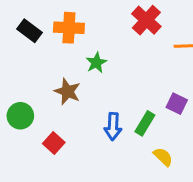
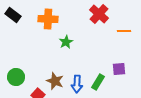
black rectangle: (29, 31) -> (13, 15), moved
brown star: (67, 91) -> (55, 81), moved
purple square: (177, 104) -> (119, 69), turned -32

